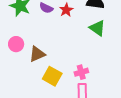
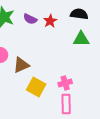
green triangle: (97, 28) -> (81, 39), turned -36

